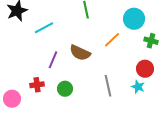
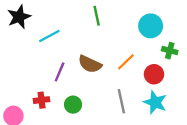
orange line: (112, 40) -> (126, 62), moved
red circle: (145, 69) -> (154, 74), moved
cyan star: (138, 87) -> (155, 102), size x1.5

